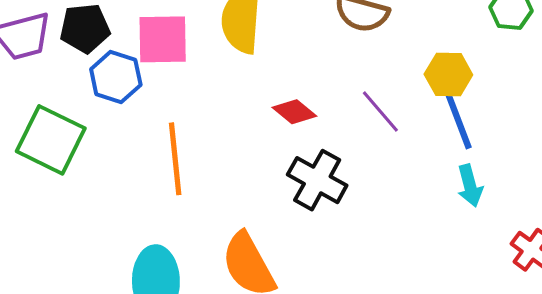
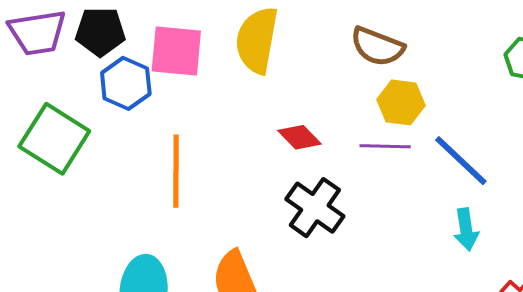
yellow hexagon: (448, 75) -> (401, 102), moved
purple line: (380, 111) -> (385, 146), turned -54
blue line: (457, 118) -> (461, 161), turned -32

